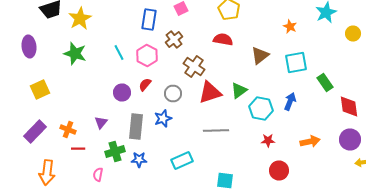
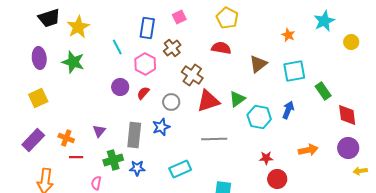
purple ellipse: (29, 46) -> (39, 58), moved
cyan line: (119, 52) -> (117, 47), moved
purple circle: (122, 92) -> (120, 87), moved
red star: (268, 140) -> (266, 158), moved

